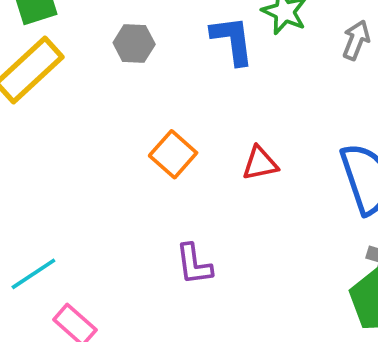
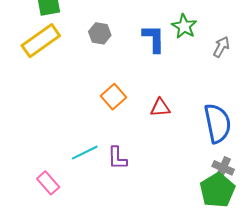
cyan line: (33, 274) -> (85, 153), moved

